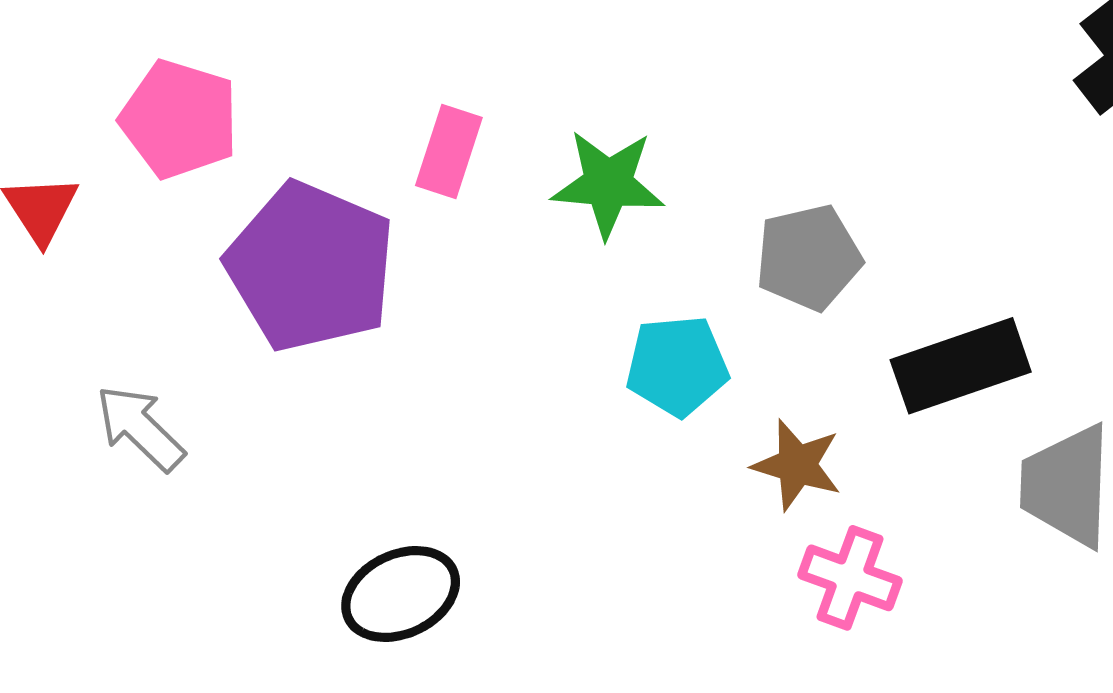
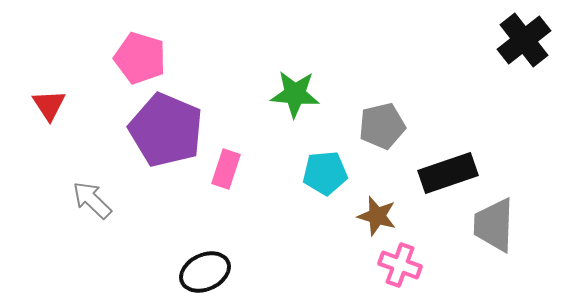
pink pentagon: (179, 119) -> (140, 58), moved
pink rectangle: (449, 151) -> (226, 169), moved

